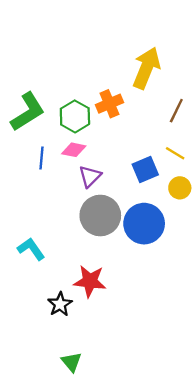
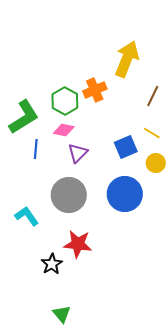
green L-shape: (28, 112) -> (24, 117), moved
blue line: (41, 158) -> (36, 149), moved
gray circle: (100, 216) -> (69, 195), moved

